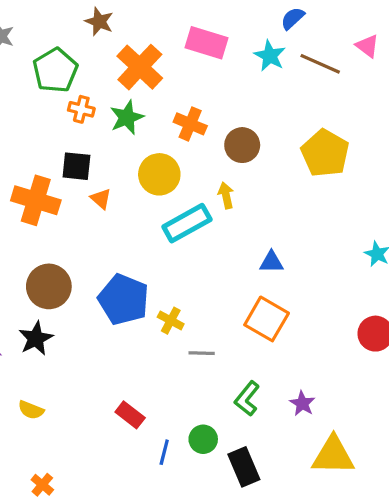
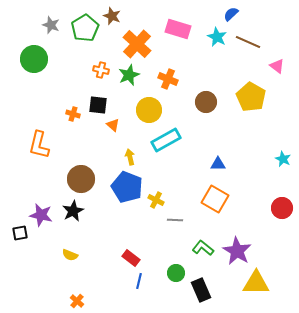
pink triangle: (367, 46) -> (277, 66), moved
green pentagon: (55, 70) -> (85, 28), moved
brown circle: (242, 145) -> (206, 102), moved
yellow arrow: (226, 195) -> (130, 157), moved
orange cross: (36, 200) -> (73, 114), moved, size x0.5
green L-shape: (247, 399) -> (203, 248), turned 90
purple star: (302, 403) -> (237, 251), size x1.8
blue line: (164, 452) -> (139, 281), moved

